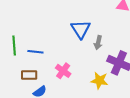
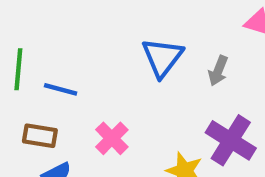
gray arrow: (98, 43) -> (218, 71), moved

